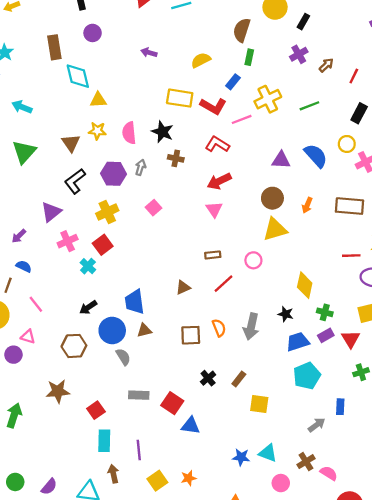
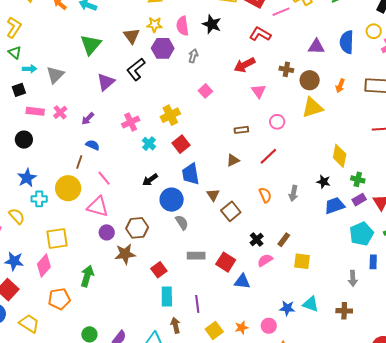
blue semicircle: (316, 156) -> (347, 42), turned -135
brown cross: (176, 158) -> (286, 69), moved
purple hexagon: (113, 174) -> (163, 48), moved
red arrow: (219, 181) -> (245, 65), moved
purple triangle: (51, 212) -> (106, 82), moved
yellow cross: (107, 212) -> (170, 115), moved
red square: (103, 245) -> (181, 144), moved
brown rectangle: (213, 255) -> (241, 130), moved
pink circle: (253, 260) -> (277, 122), moved
gray arrow: (251, 327) -> (293, 193), size x0.7
brown triangle: (144, 330) -> (213, 195), moved, turned -48
brown square: (191, 335) -> (231, 211), moved, turned -36
pink triangle: (28, 337) -> (98, 207), size x1.6
brown hexagon: (74, 346) -> (137, 228), moved
purple circle: (13, 355) -> (107, 232), moved
cyan pentagon: (307, 376) -> (361, 234), moved
gray arrow: (317, 425) -> (353, 278), turned 126
brown cross: (306, 462) -> (344, 311), turned 35
pink semicircle: (329, 473) -> (265, 260), moved, turned -63
pink circle: (281, 483) -> (269, 326), moved

